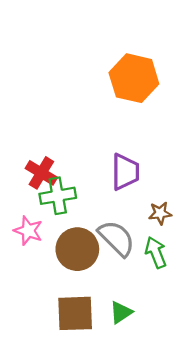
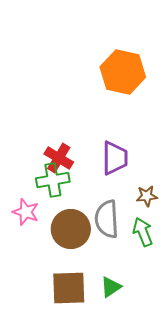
red cross: (41, 173) -> (59, 158), moved
gray semicircle: (117, 238) -> (107, 219), turned -138

